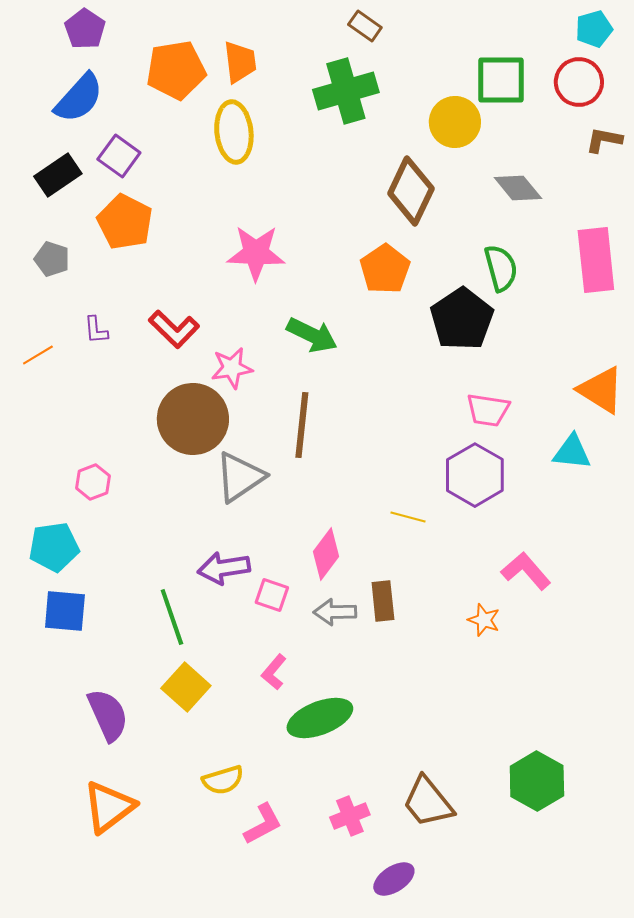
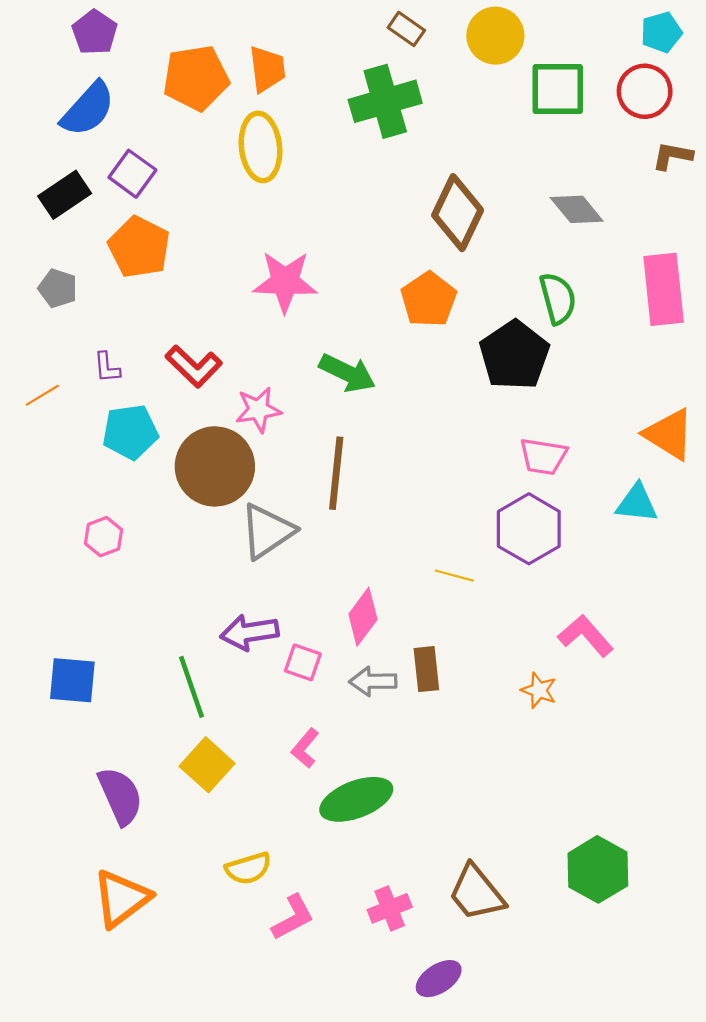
yellow circle: (455, 122) -> (495, 36), moved
cyan pentagon: (54, 547) -> (130, 432), moved

